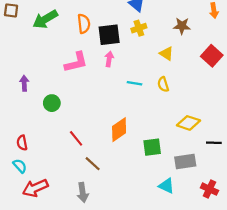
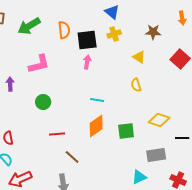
pink L-shape: (76, 62) -> (39, 64), moved
cyan line: (134, 83) -> (97, 100), moved
green circle: (52, 103) -> (43, 102), moved
red line: (76, 138) -> (57, 134), turned -56
green square: (152, 147) -> (126, 131), moved
cyan triangle: (166, 186) -> (139, 177), turned -49

